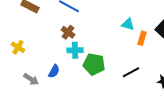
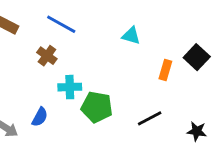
cyan triangle: (128, 24) -> (131, 36), moved
brown cross: (68, 32) -> (47, 56), moved

